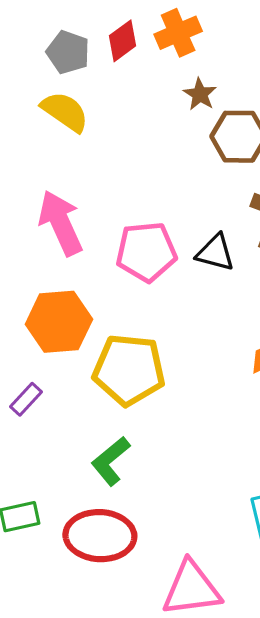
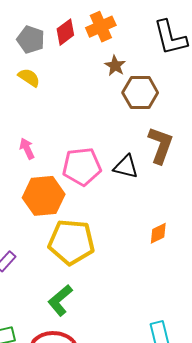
yellow semicircle: (65, 112) -> (29, 78), size x0.7
pink arrow: (61, 223) -> (27, 149), size x0.5
orange hexagon: (59, 322) -> (44, 196), moved

